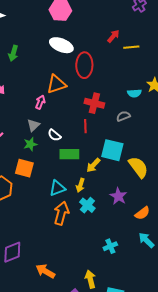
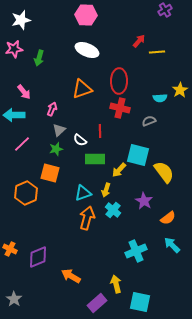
red ellipse: (84, 65) -> (119, 81), moved
pink arrow: (40, 102) -> (52, 109), moved
red line: (85, 126) -> (100, 131), moved
cyan cross: (110, 246) -> (136, 251), size x1.5

